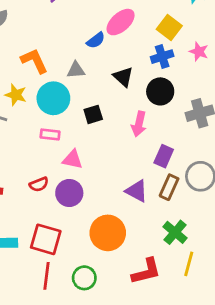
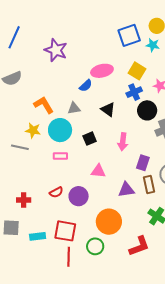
pink ellipse: (121, 22) -> (102, 71), turned 35
black circle: (160, 91) -> (147, 110), moved
pink triangle: (72, 160) -> (98, 171), moved
brown rectangle: (169, 187) -> (149, 184), turned -30
purple triangle: (137, 191) -> (126, 190), turned -30
green circle: (84, 278) -> (95, 246), moved

